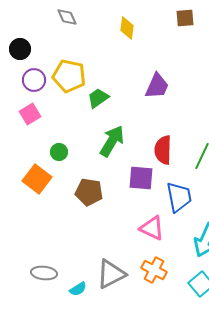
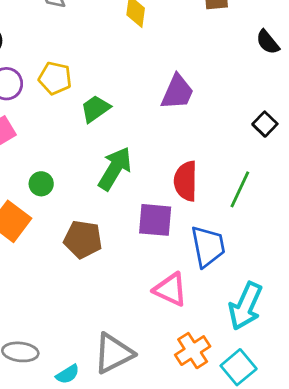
yellow pentagon: (69, 76) -> (55, 78), size x0.7
orange cross: (154, 270) -> (193, 351), moved, turned 30

